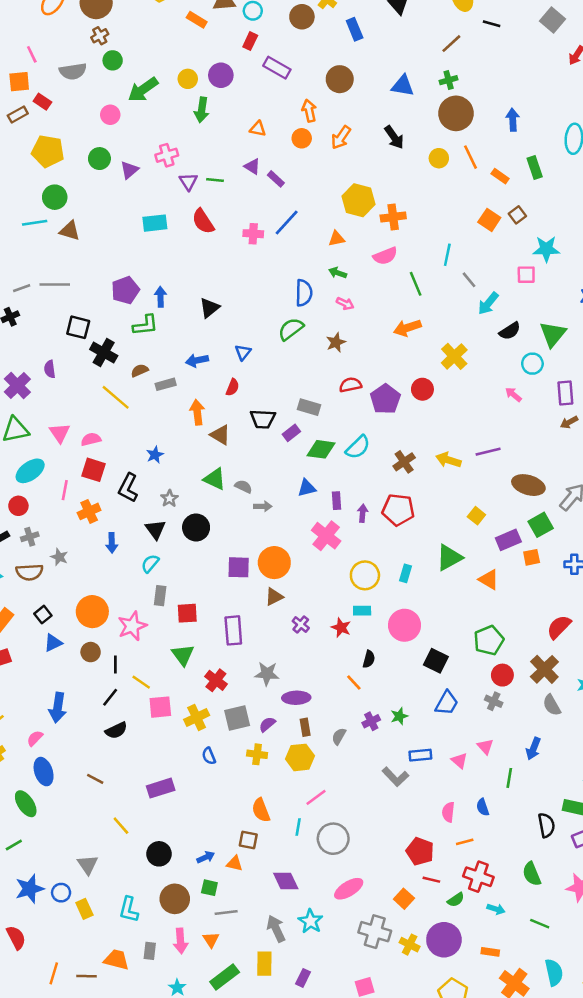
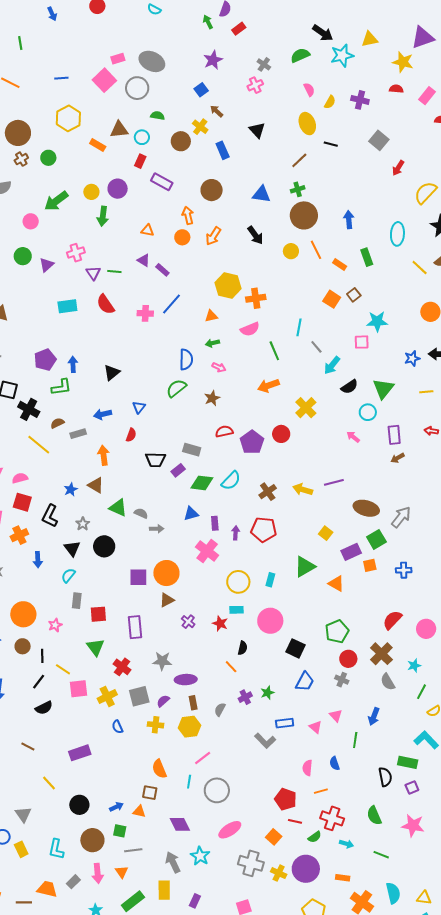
green circle: (113, 60) -> (48, 158), moved
green arrow: (338, 273) -> (213, 343), turned -32
brown triangle: (220, 435) -> (96, 485), moved
pink star: (132, 626) -> (55, 625), size x0.6
gray rectangle: (150, 951) -> (73, 882), turned 40

